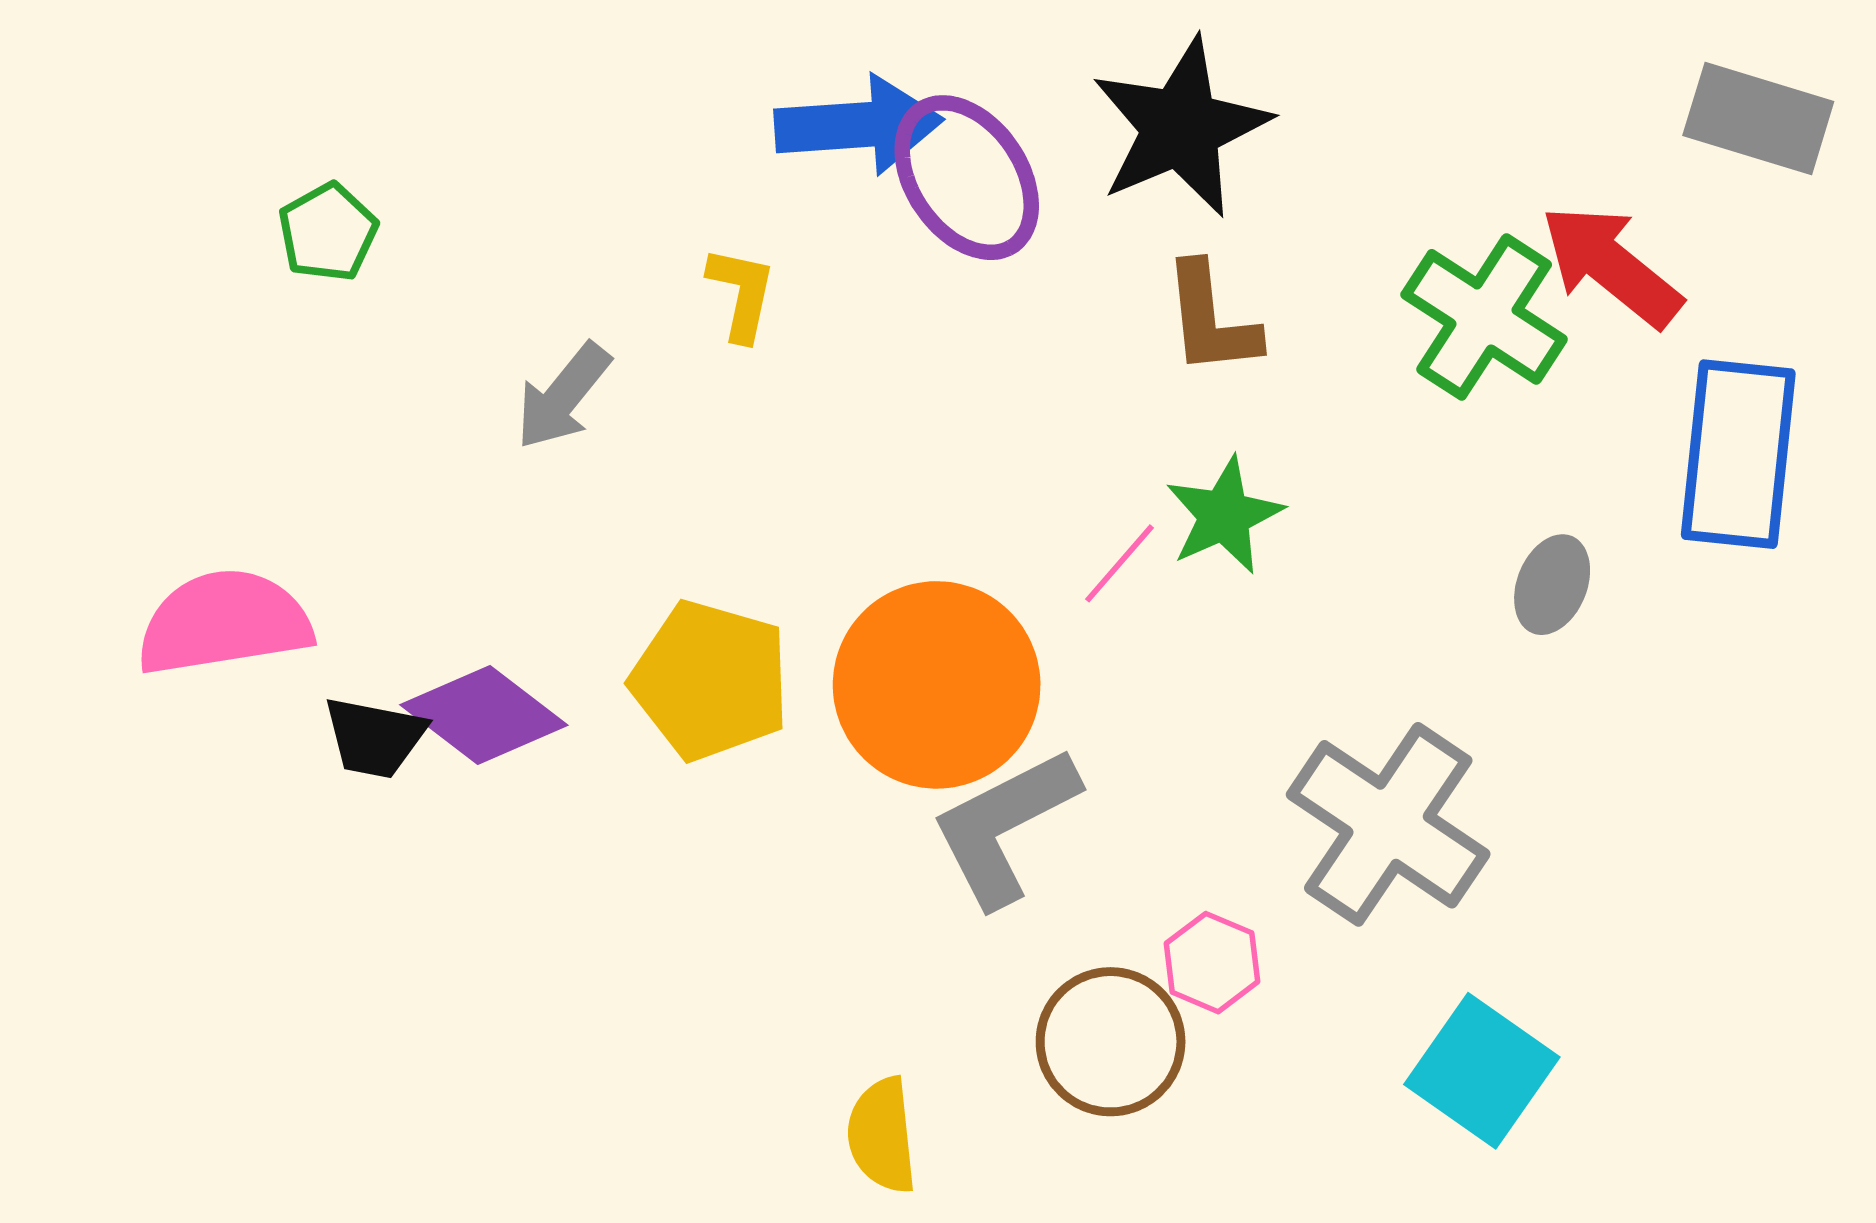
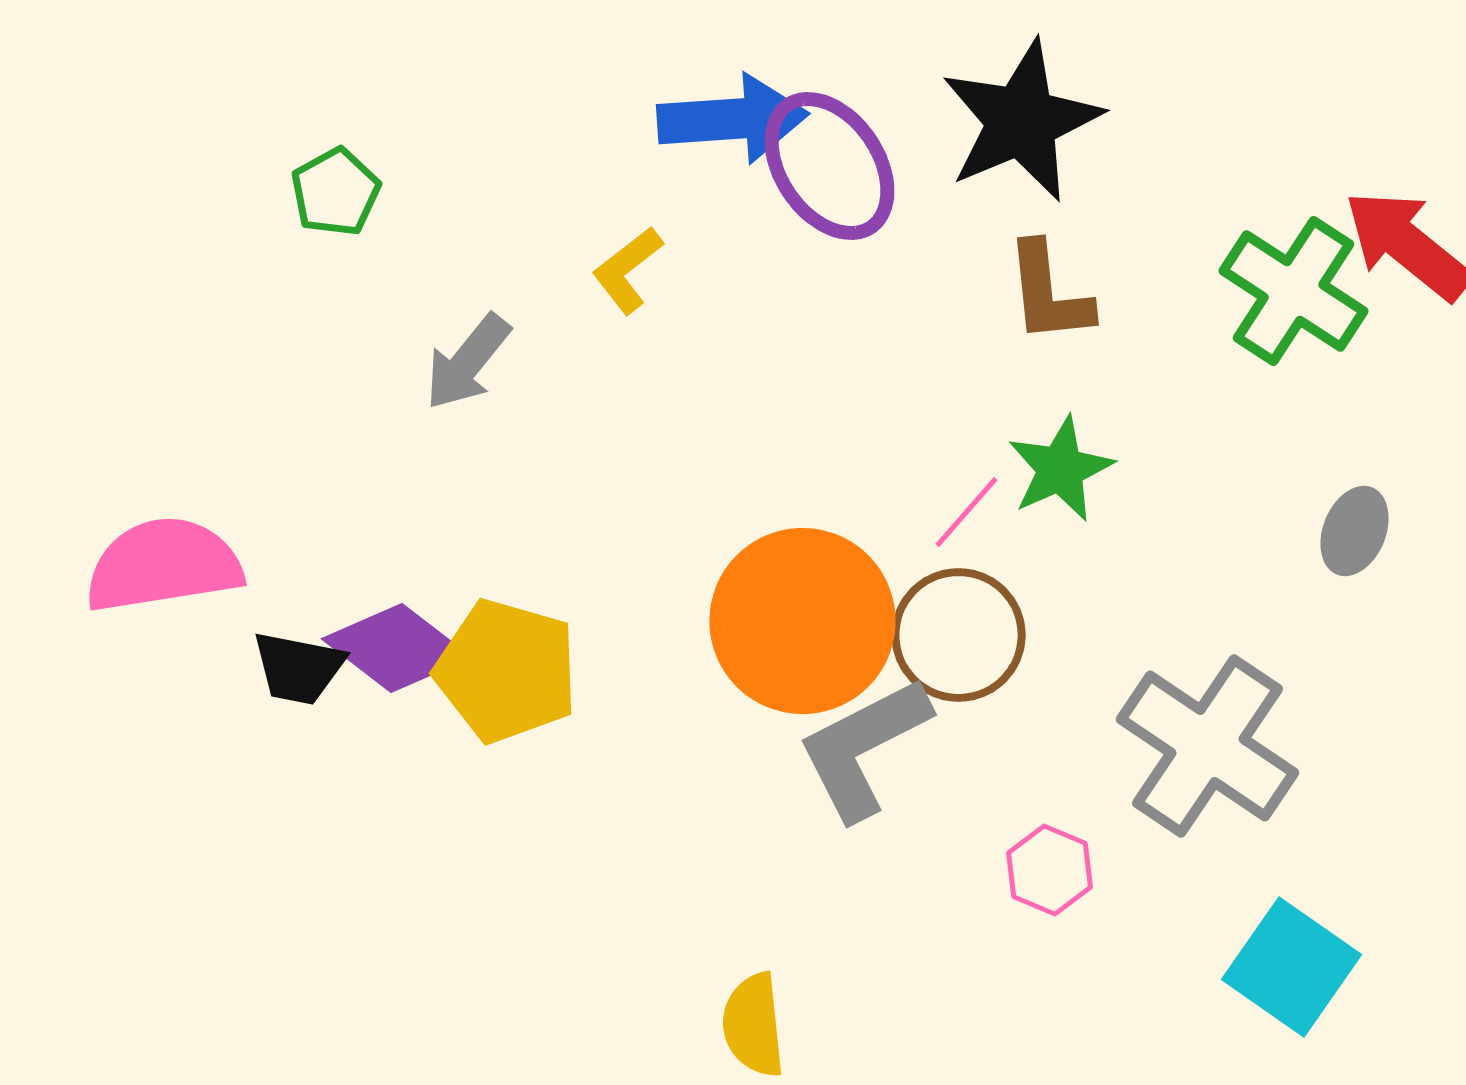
green pentagon: (328, 232) -> (336, 192), moved
yellow L-shape: (741, 294) -> (628, 270), turned -140
yellow pentagon: (710, 680) -> (506, 671), moved
brown circle: (1111, 1042) -> (958, 635), moved

